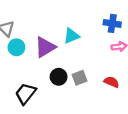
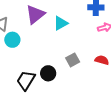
purple triangle: (45, 47) -> (35, 14), moved
black circle: (59, 77) -> (48, 73), moved

